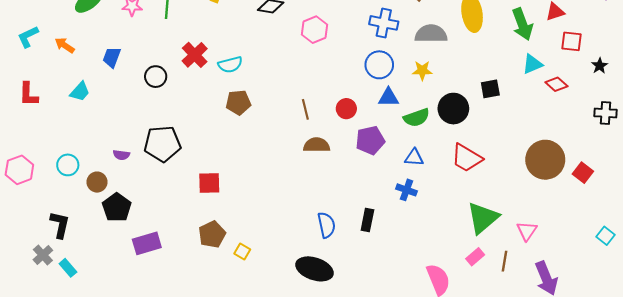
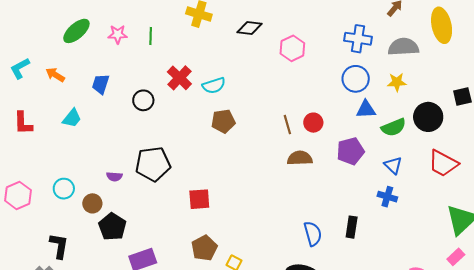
red circle: (346, 109) -> (313, 123), moved
blue triangle: (414, 157) -> (393, 165), turned 42

